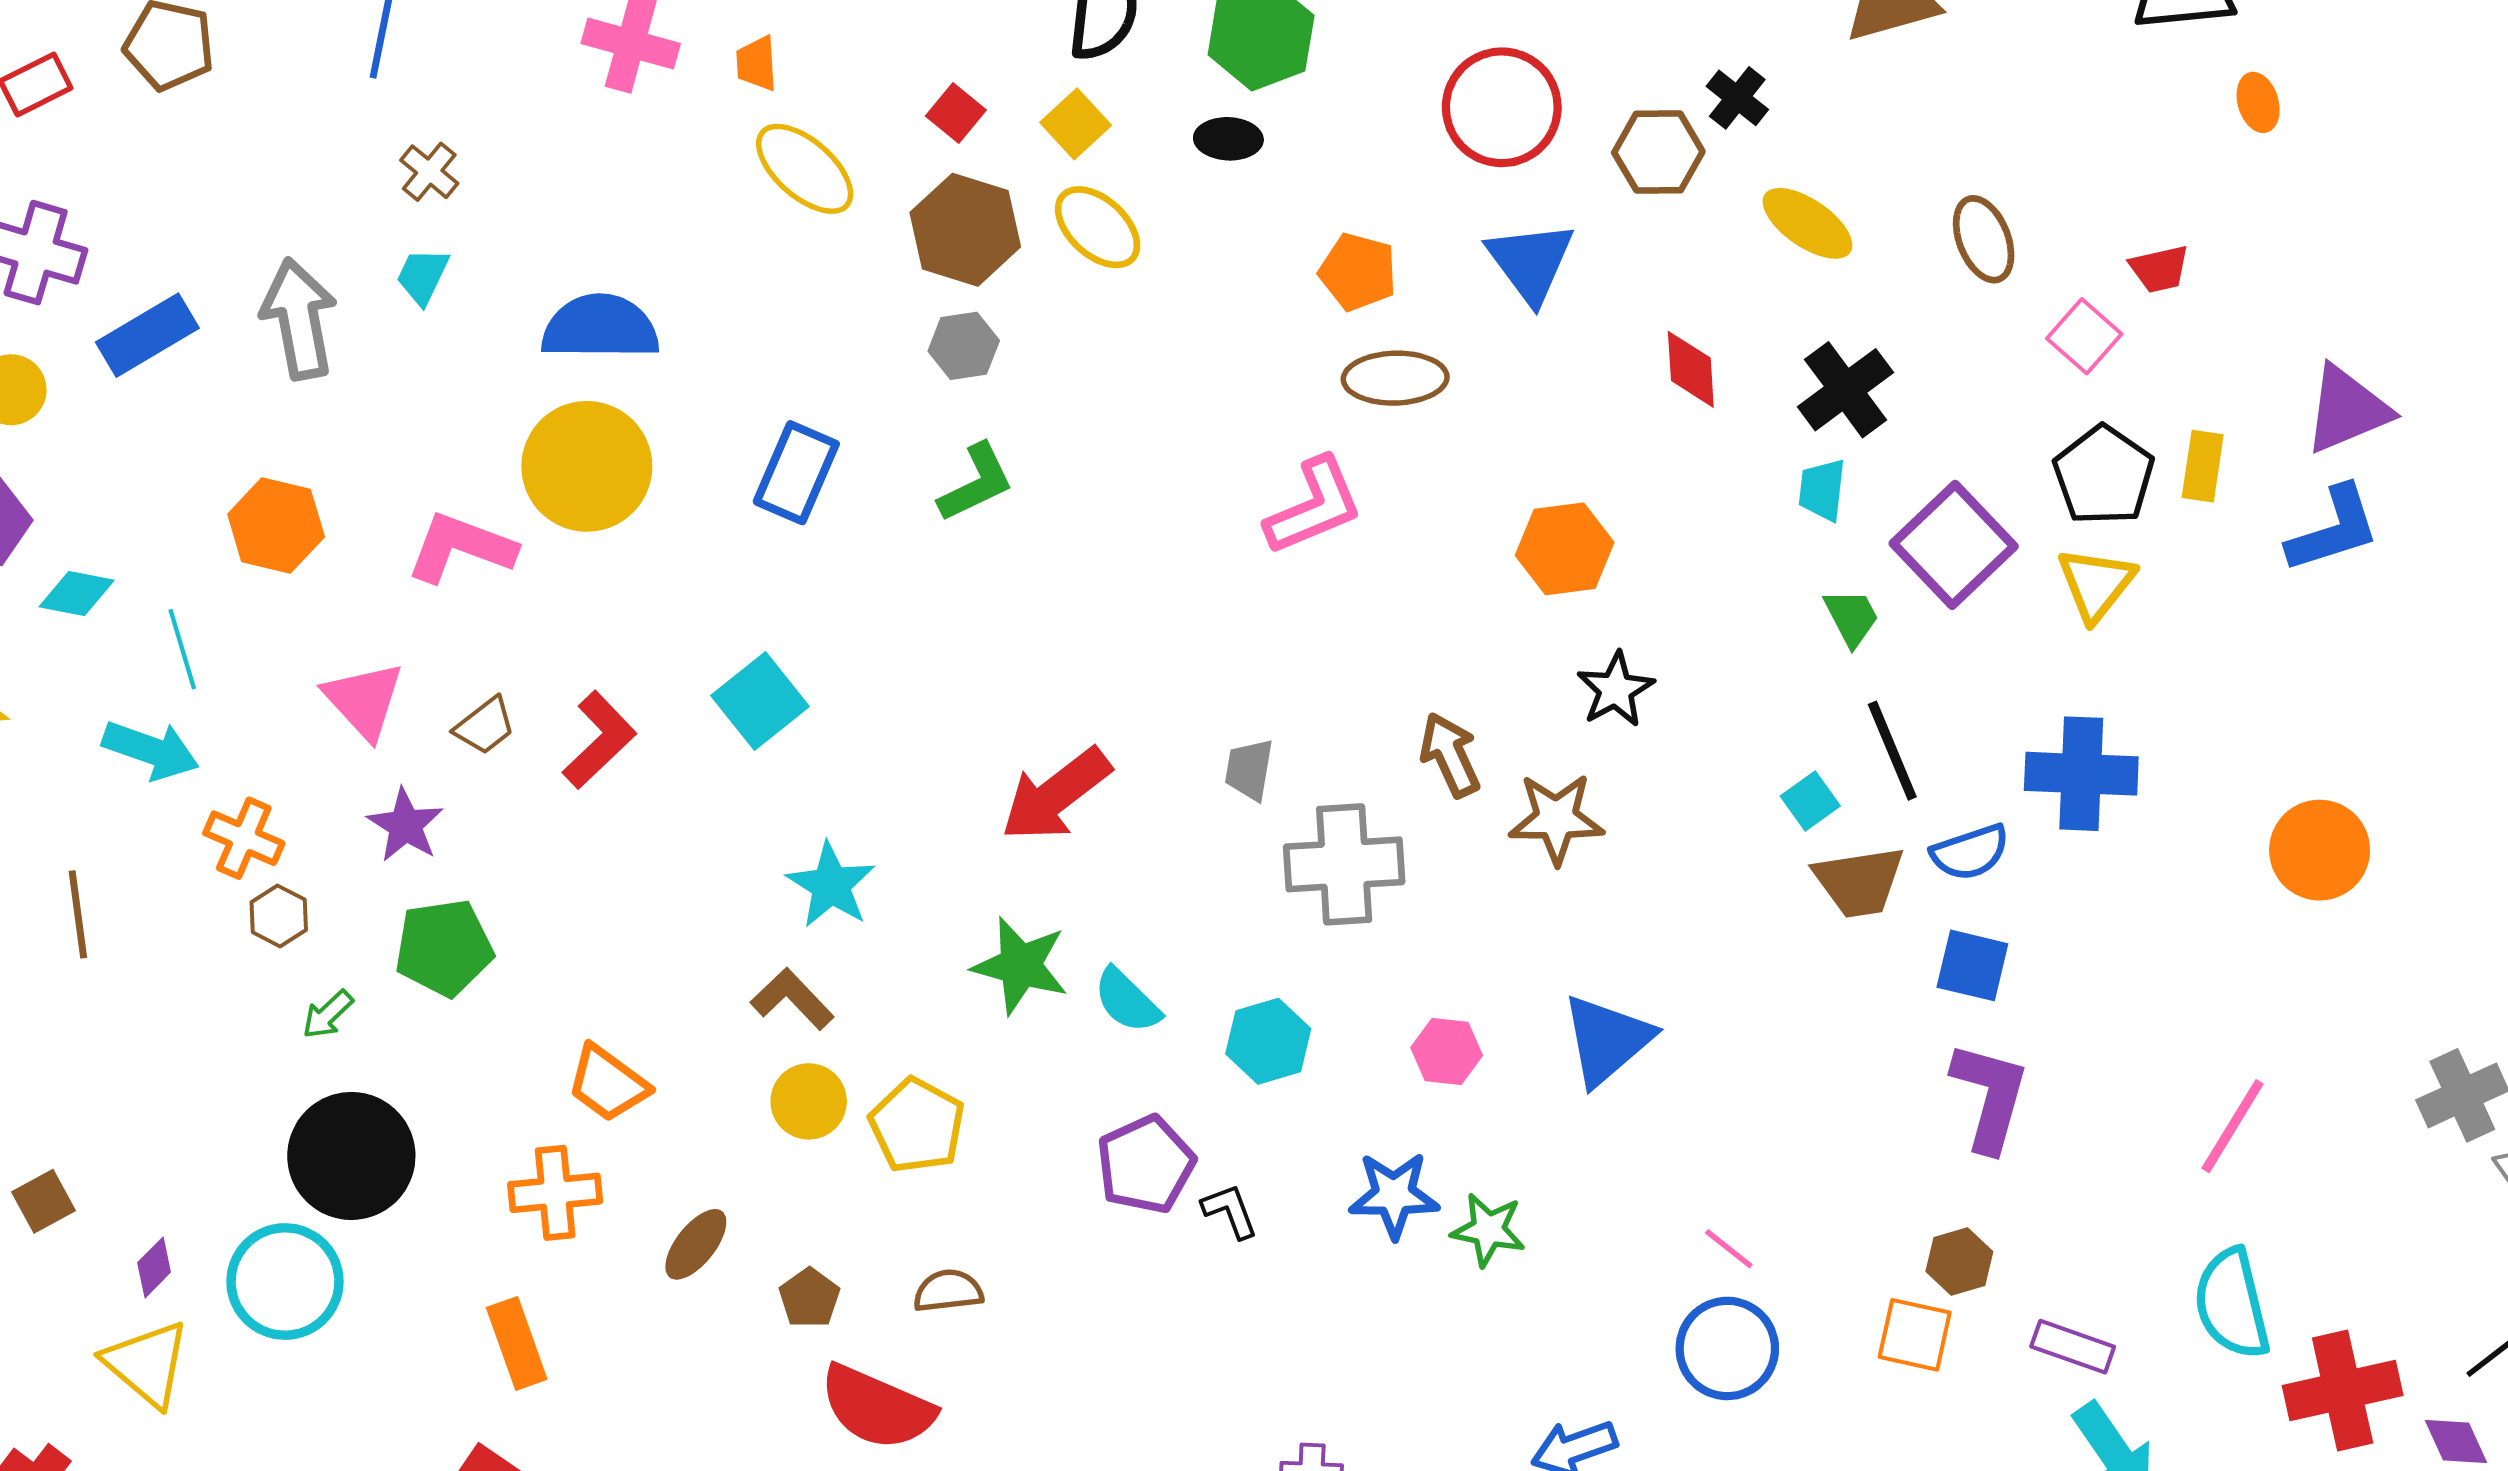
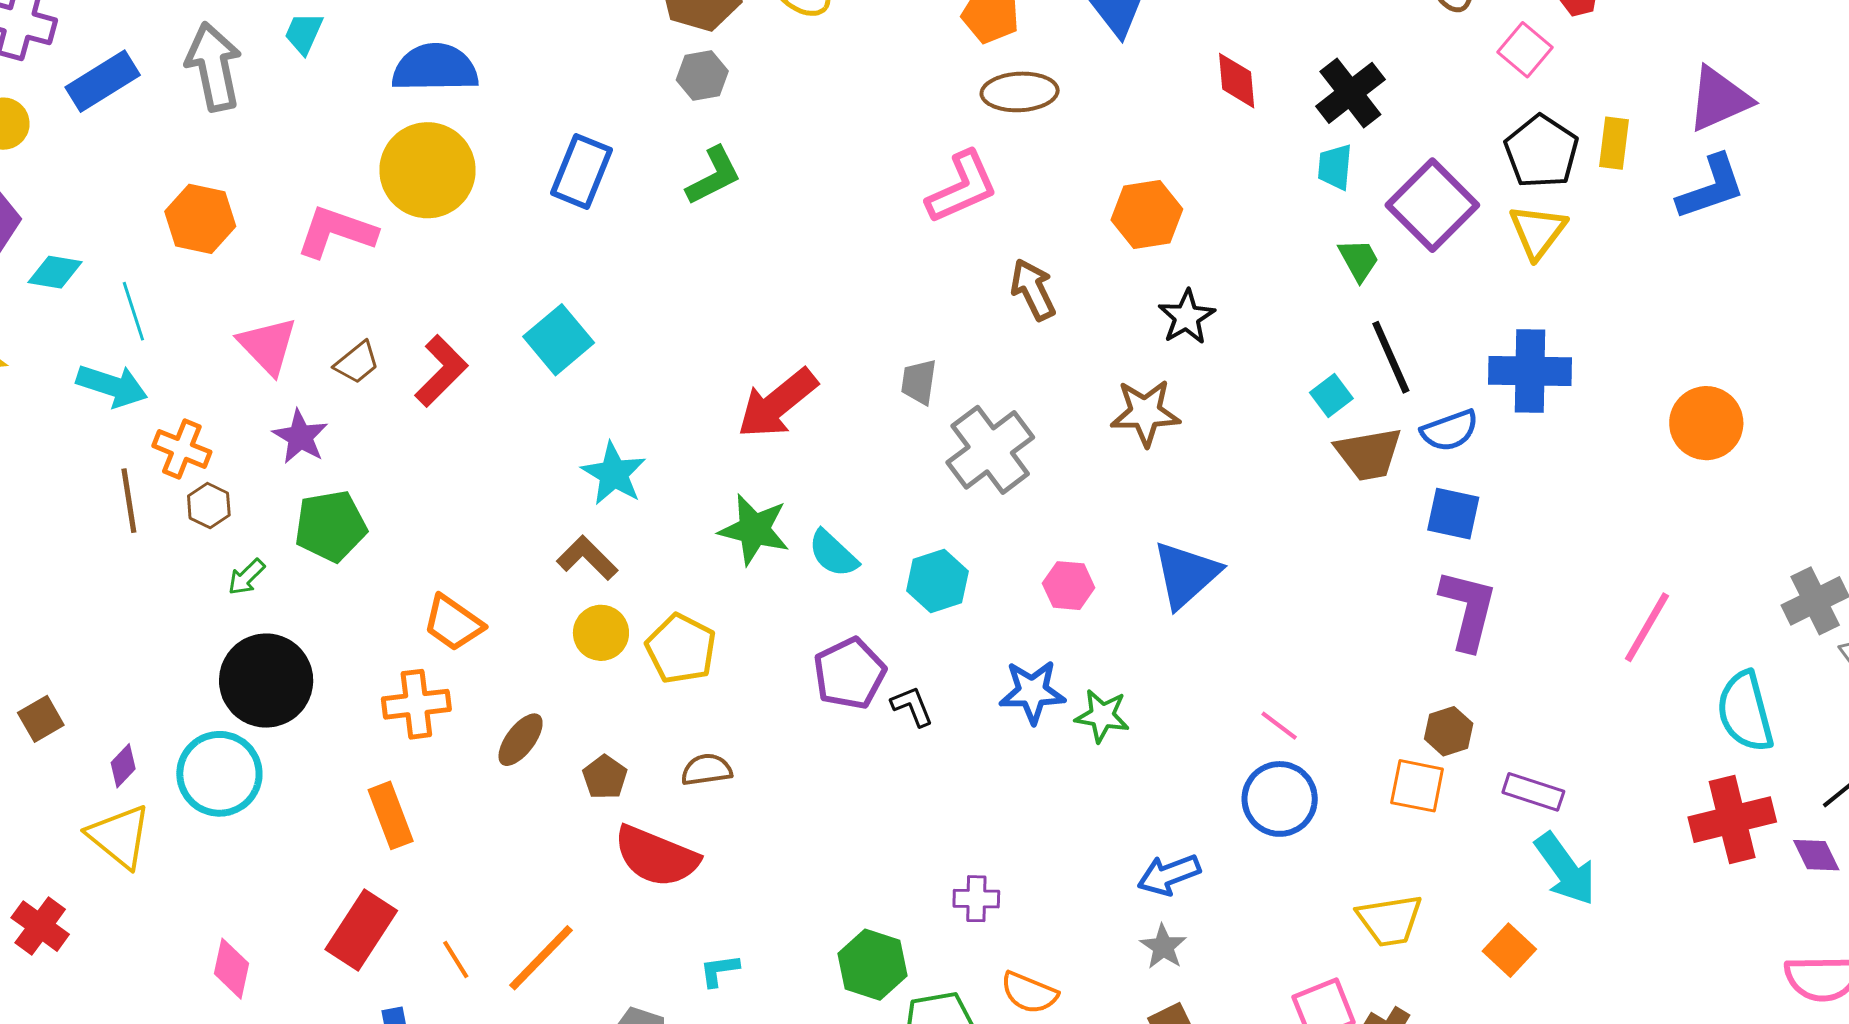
brown arrow: (1450, 755) -> (1033, 290), moved
gray cross: (1344, 864) -> (990, 450), turned -32
brown line: (78, 914) -> (129, 501), moved
cyan semicircle: (2232, 1304) -> (1745, 712), moved

